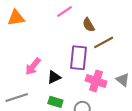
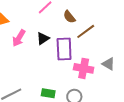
pink arrow: (33, 66) -> (19, 38), moved
black triangle: (54, 77) -> (43, 38), moved

